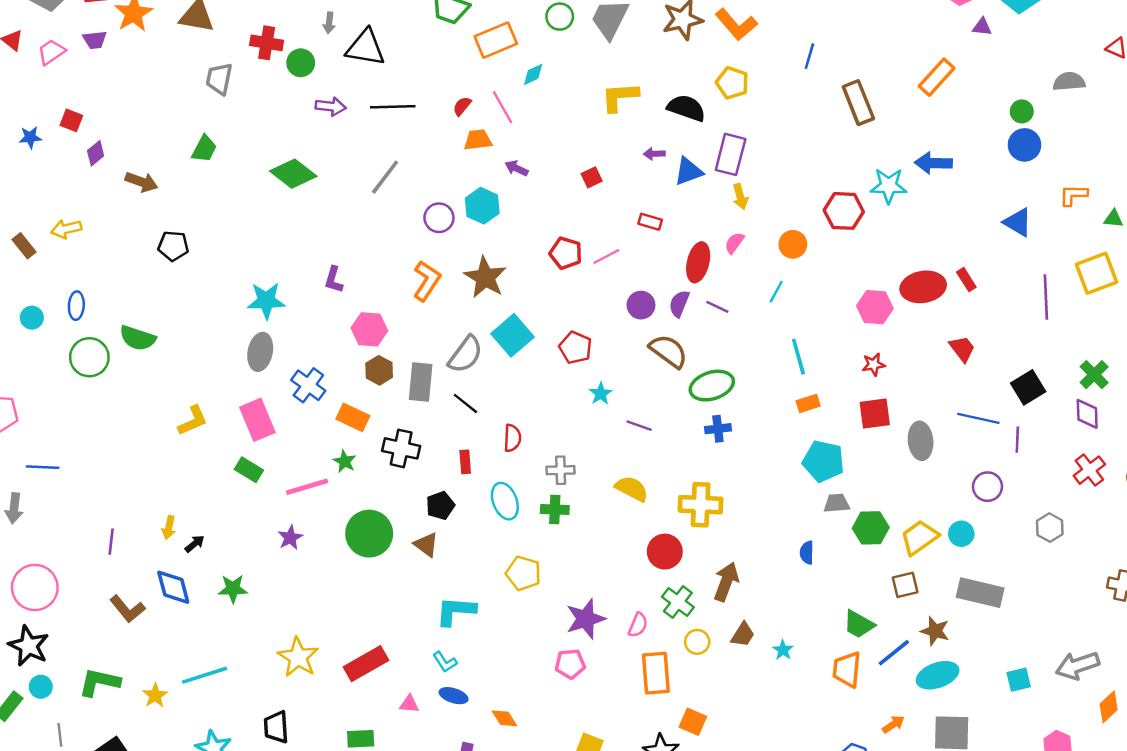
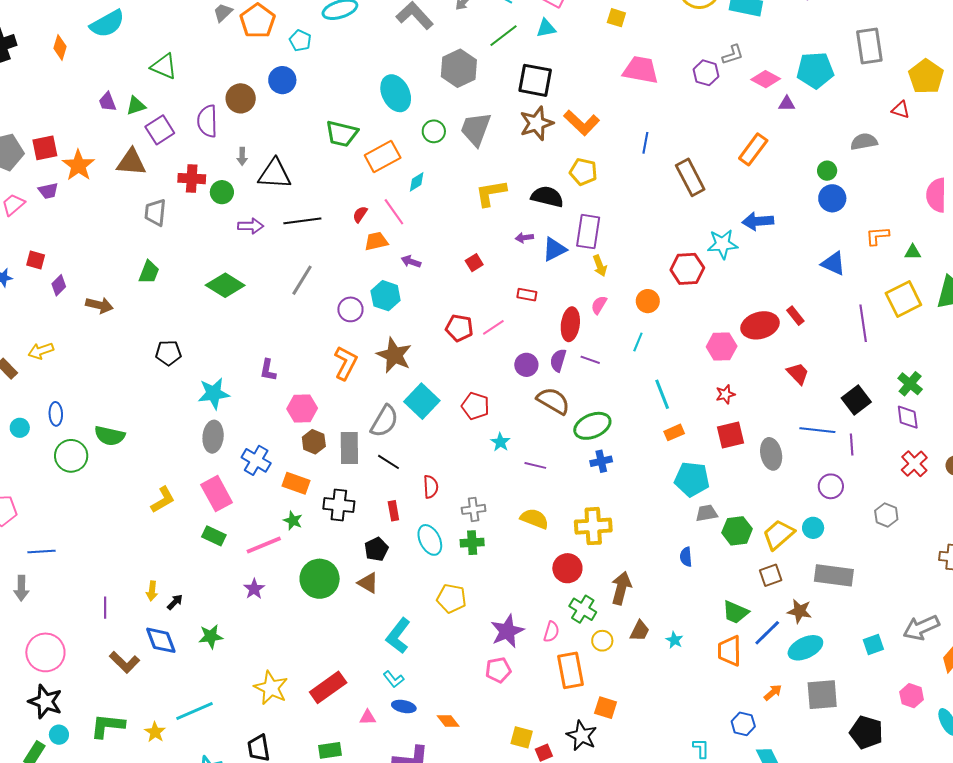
black pentagon: (173, 246) -> (168, 353), moved
cyan L-shape: (456, 611) -> (398, 636), turned -51

